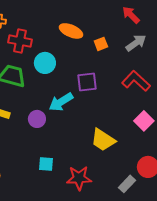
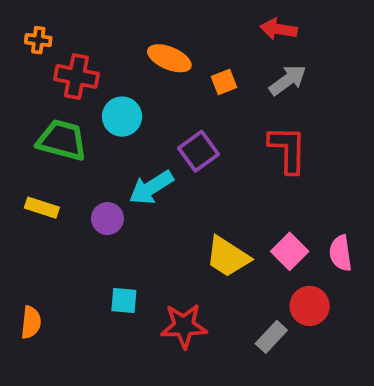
red arrow: (131, 15) -> (279, 29), turned -36
red L-shape: (136, 81) -> (288, 149), turned 48
purple square: (87, 82) -> (198, 151), turned -30
pink square: (144, 121) -> (290, 251), moved

